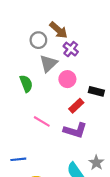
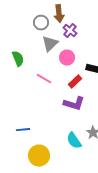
brown arrow: (58, 30) -> (59, 14), turned 42
green semicircle: (26, 84) -> (18, 59), moved
pink line: (42, 121) -> (44, 79), moved

